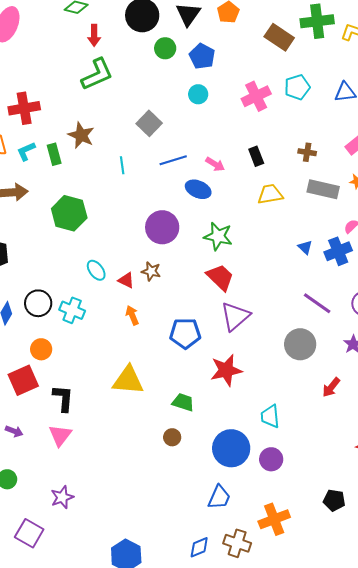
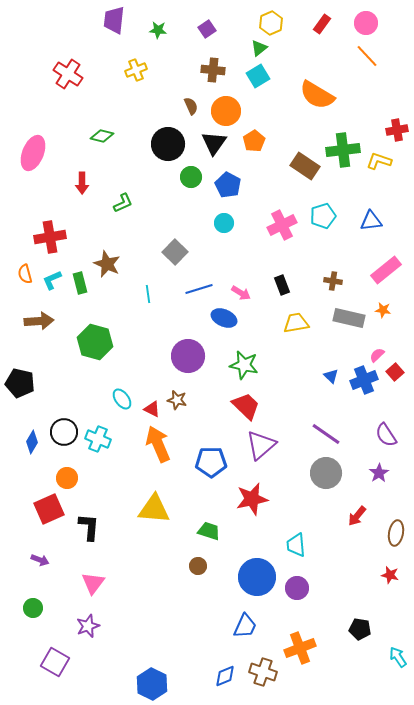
red arrow: (94, 35) -> (82, 183), moved
green L-shape: (97, 74) -> (123, 203), size x0.6
purple line: (317, 303) -> (326, 434), moved
orange arrow: (132, 315) -> (158, 444), size x1.8
pink triangle: (60, 435) -> (93, 583), moved

